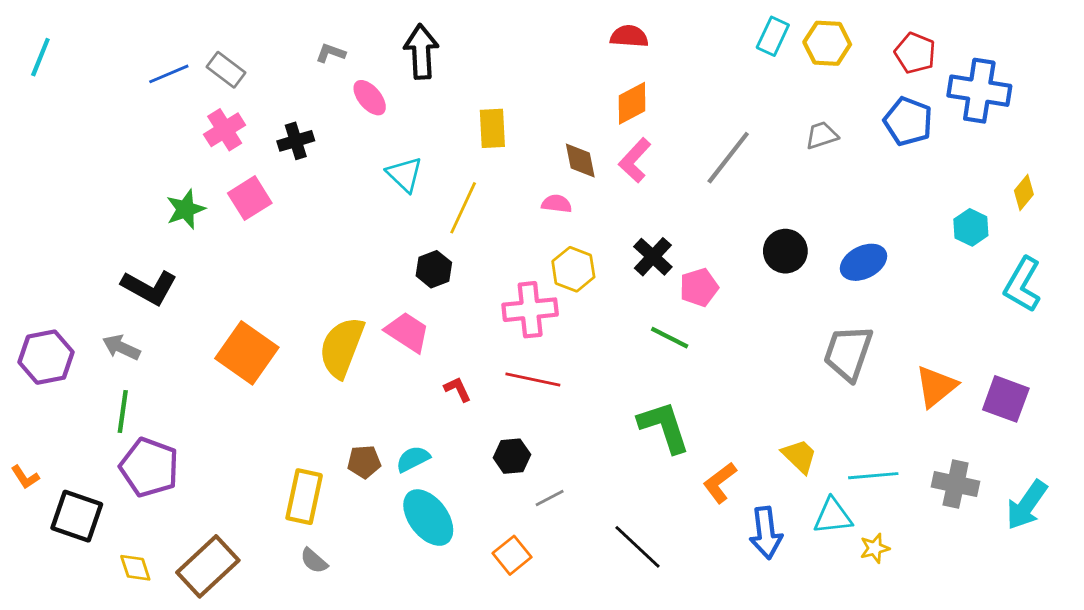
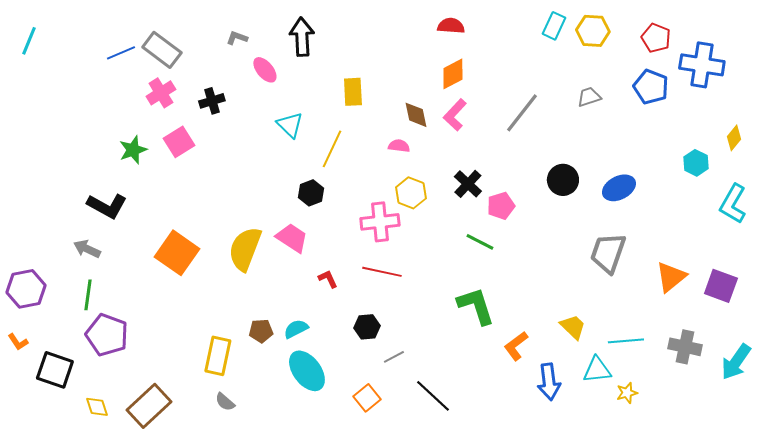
gray rectangle: (226, 70) -> (162, 50), size x1.4
purple hexagon: (46, 357) -> (26, 289), moved
black line: (638, 547) -> (433, 396), moved

